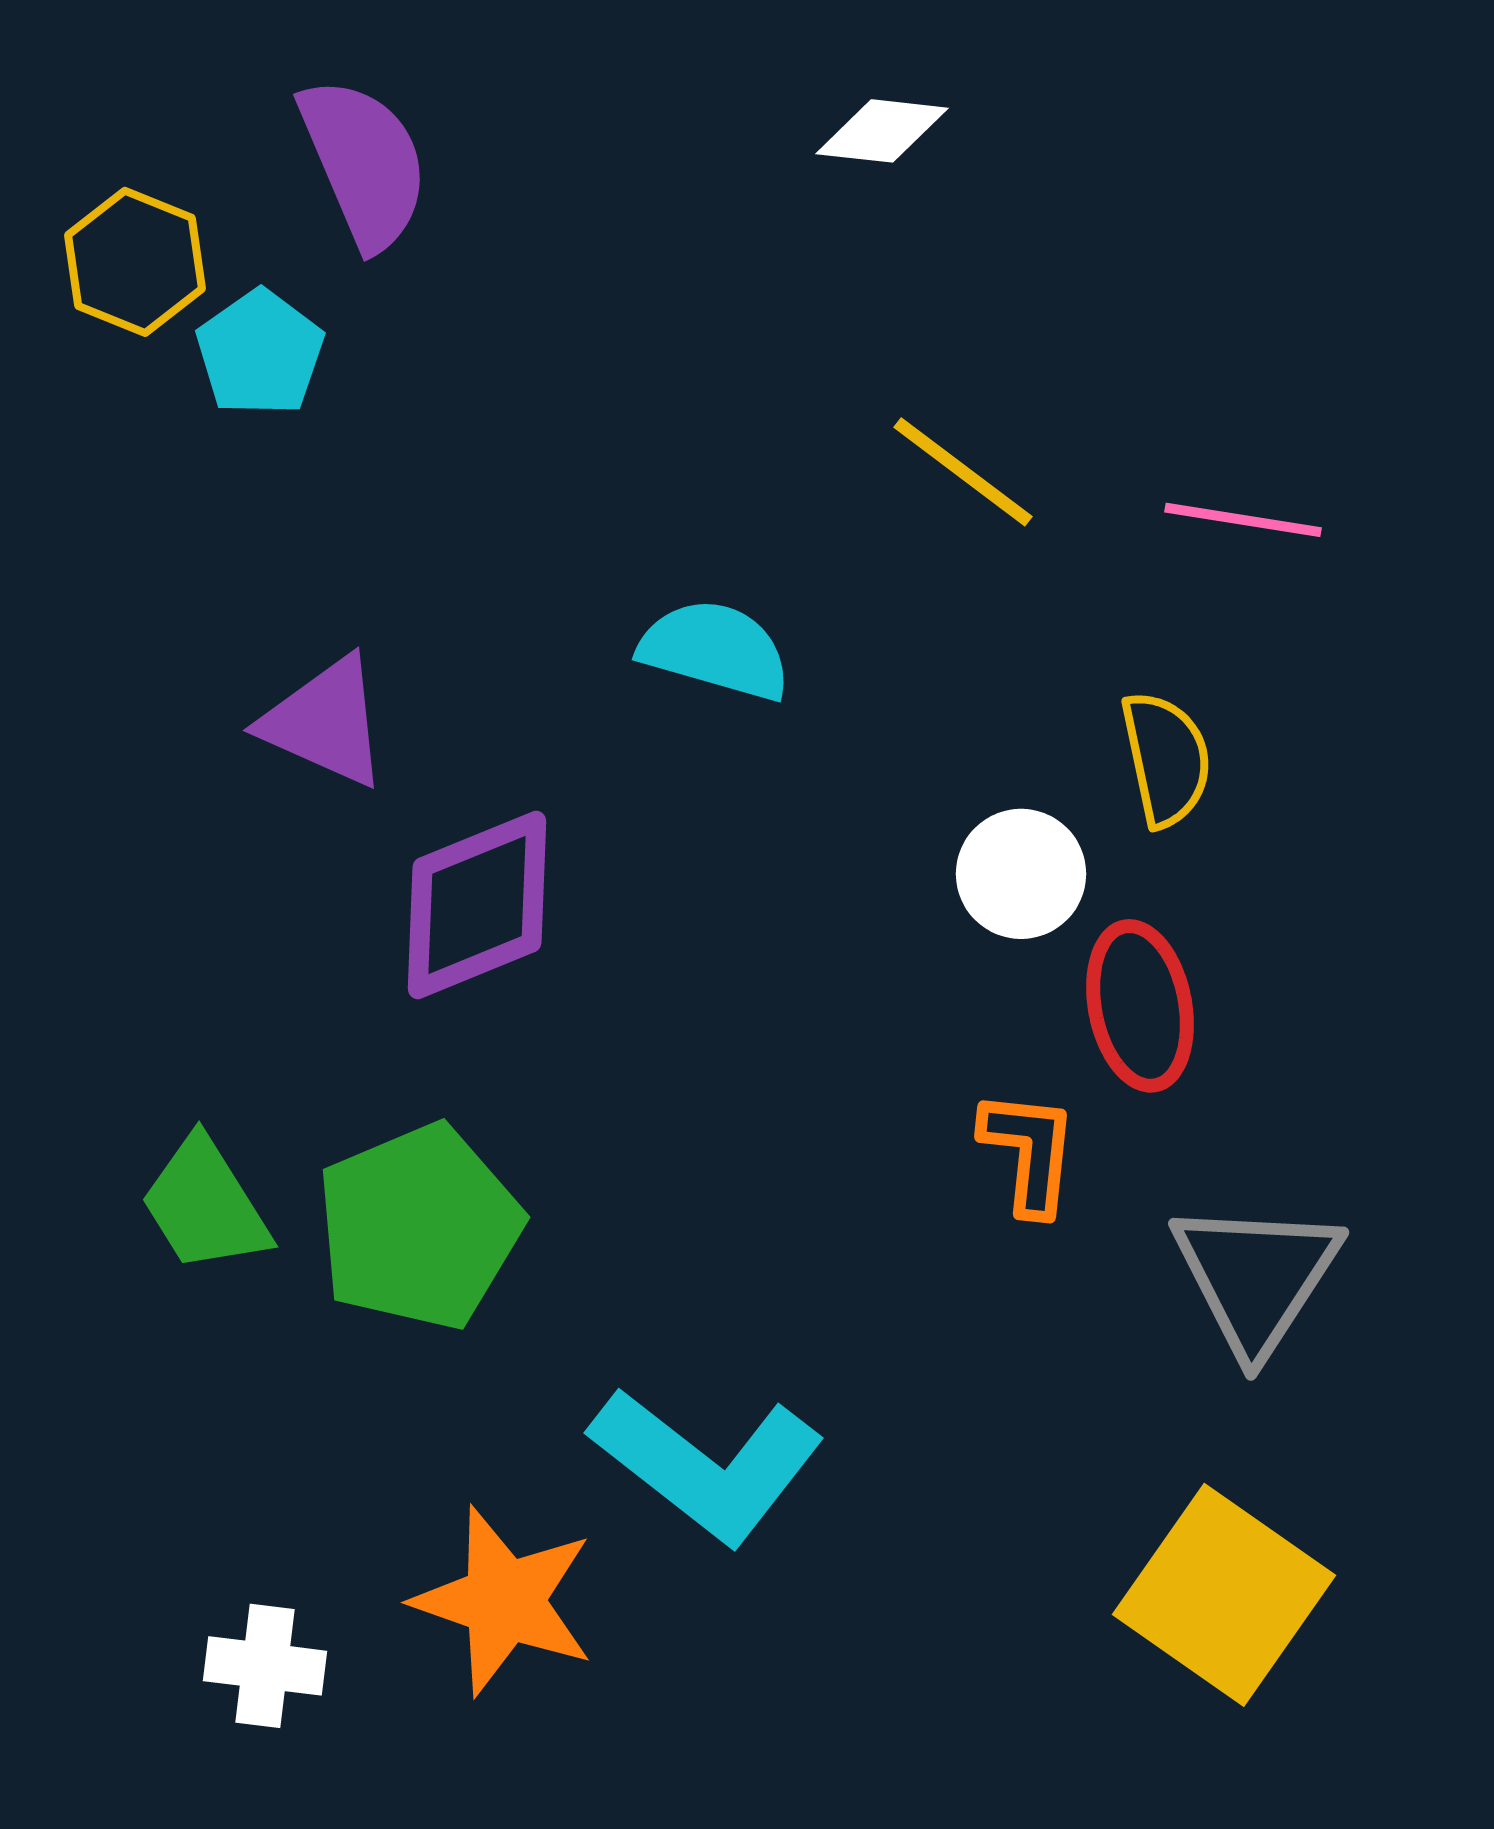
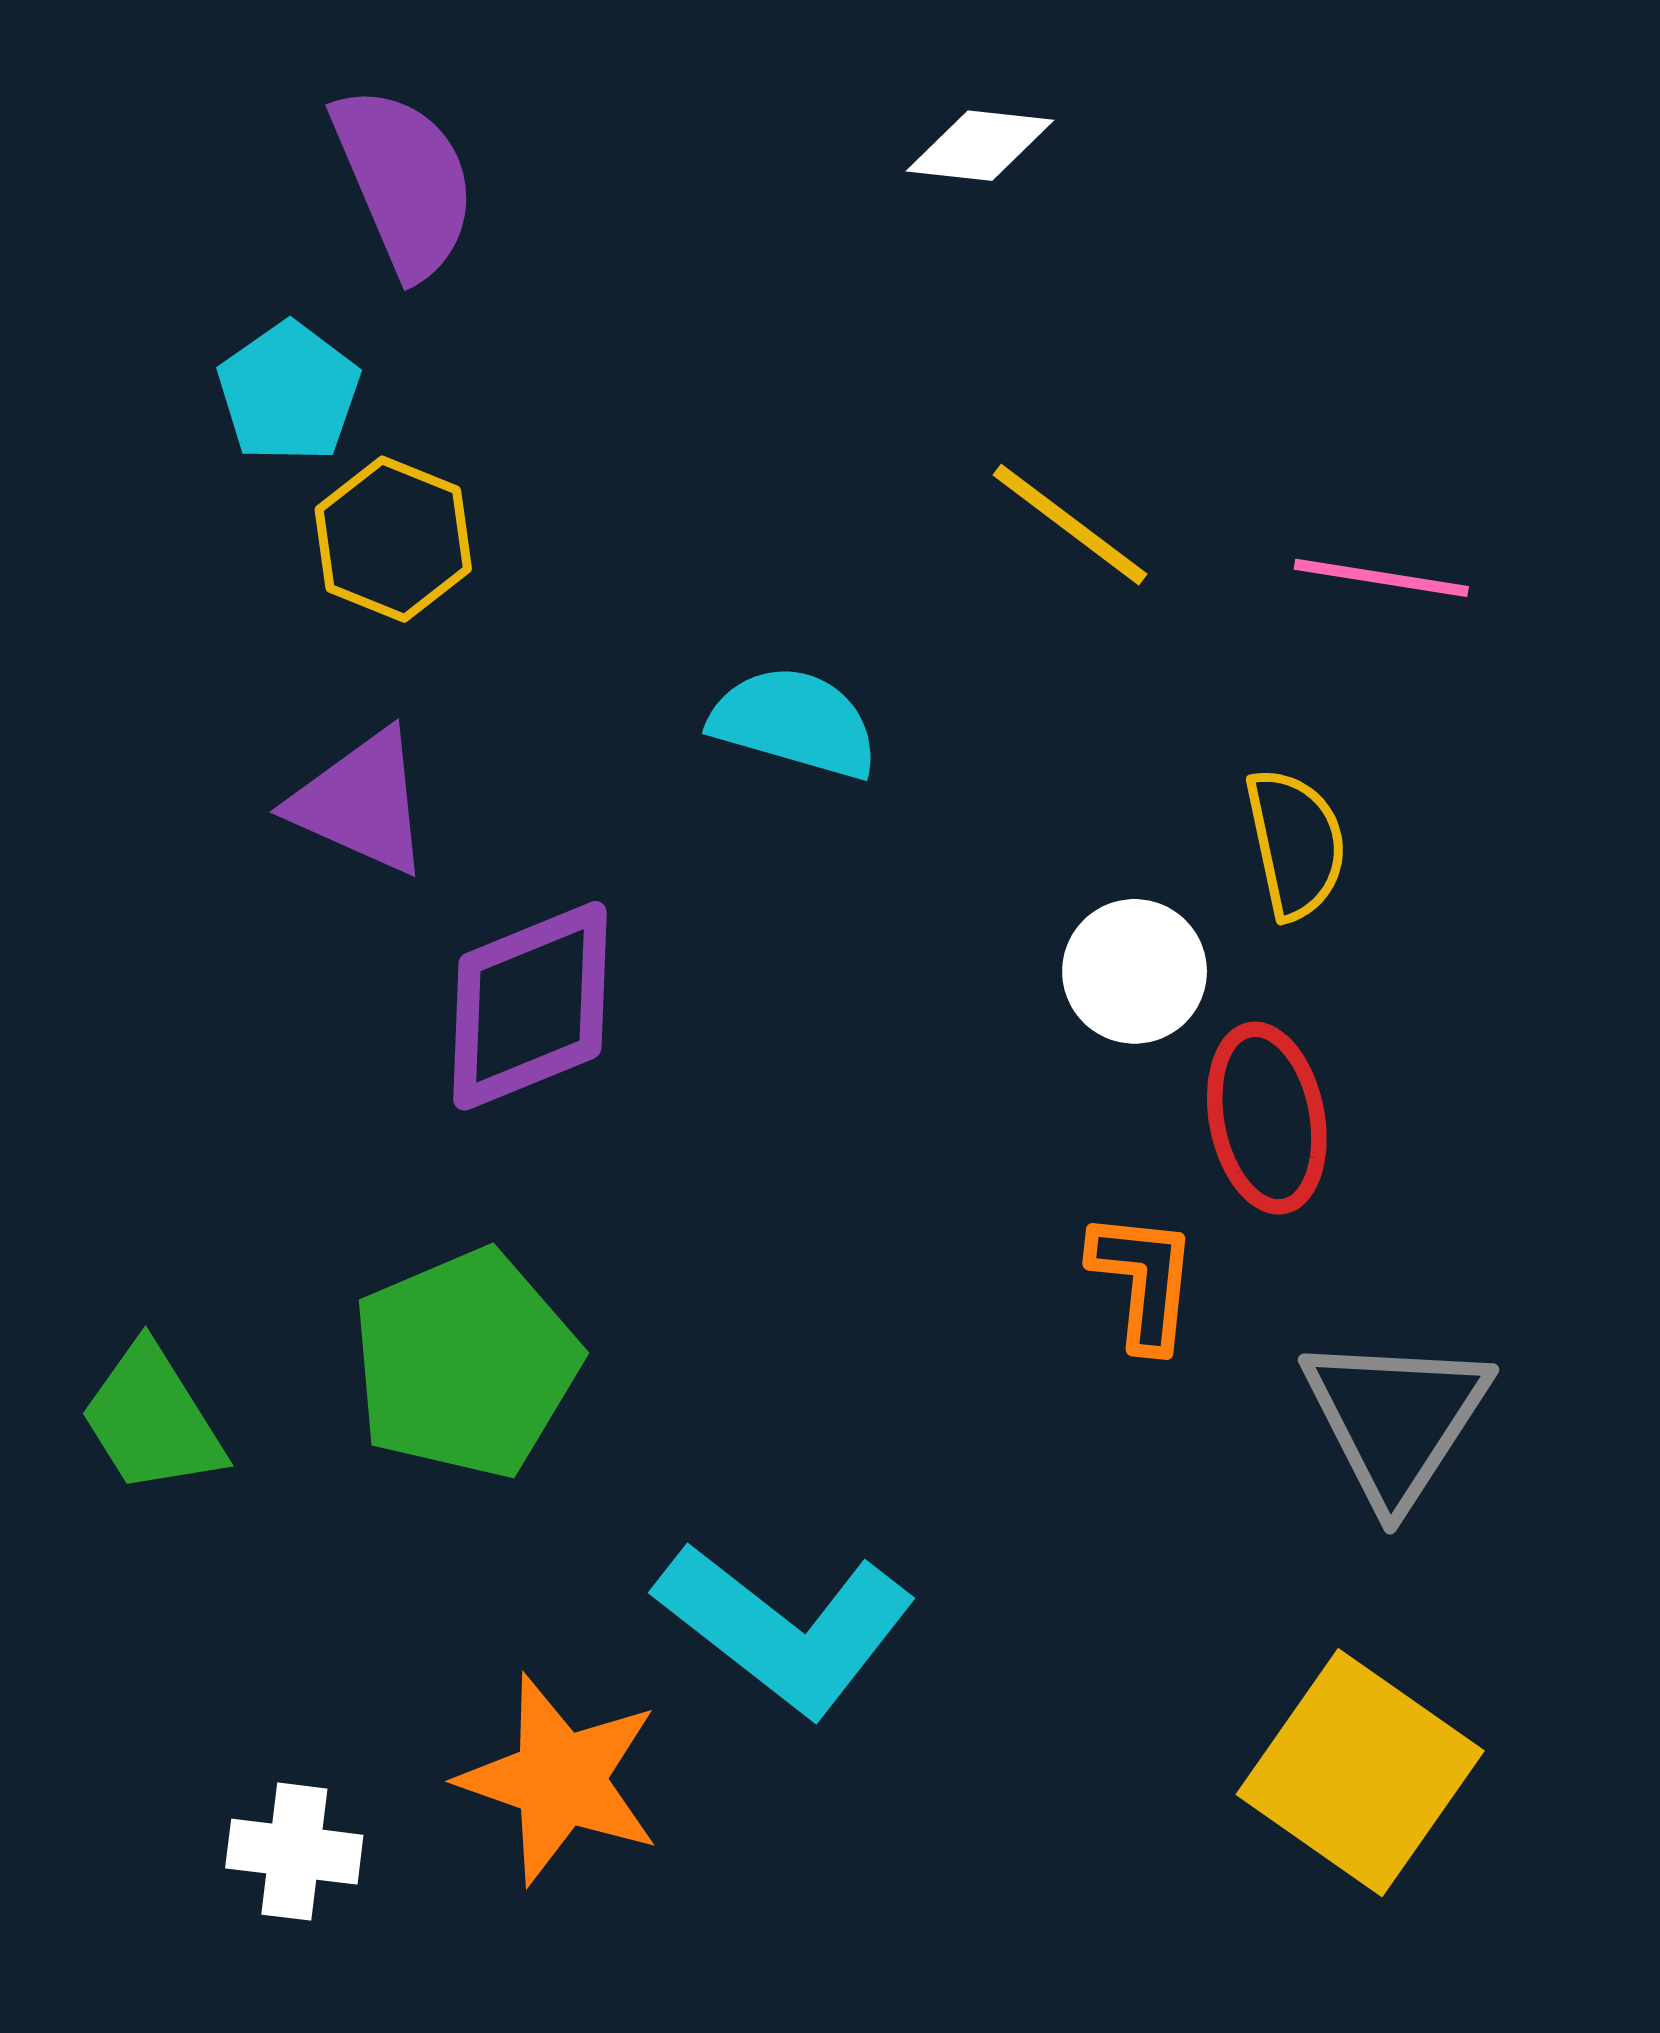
yellow hexagon: (135, 262) -> (393, 539), moved
green trapezoid: (205, 1205) -> (152, 1419), moved

